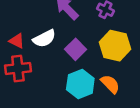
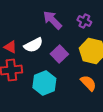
cyan hexagon: (80, 84) -> (44, 83), moved

